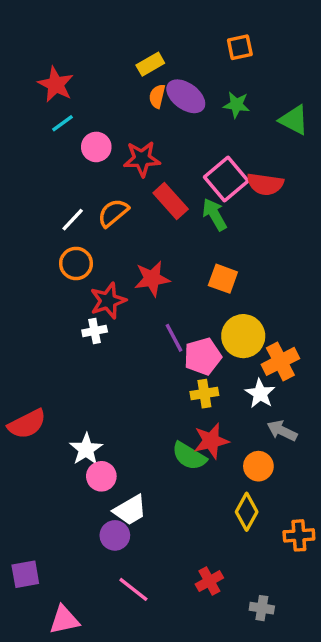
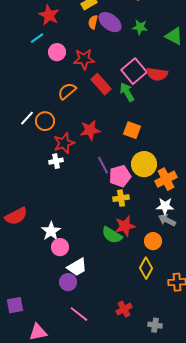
red star: (56, 84) -> (49, 15), moved
white line: (73, 220) -> (27, 118), moved
white star: (260, 394) -> (165, 206), moved, turned -30

